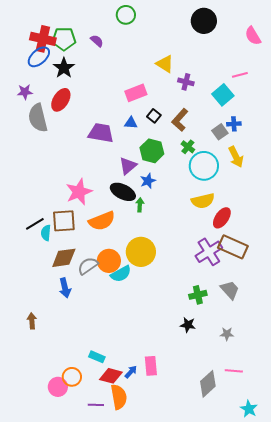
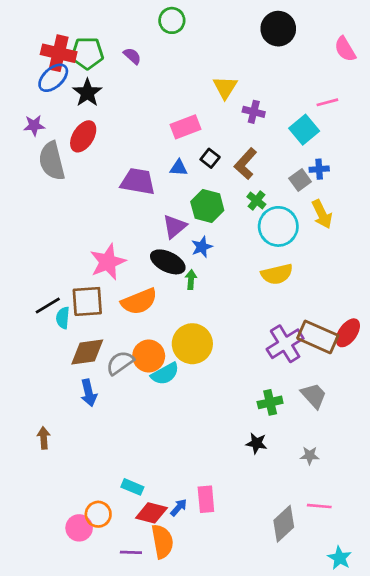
yellow triangle: (165, 64) -> (225, 87), turned 30
red ellipse: (222, 218) -> (348, 333), moved

